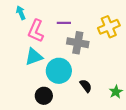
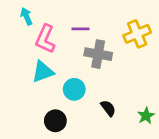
cyan circle: (59, 71) -> (74, 89), size x0.7

